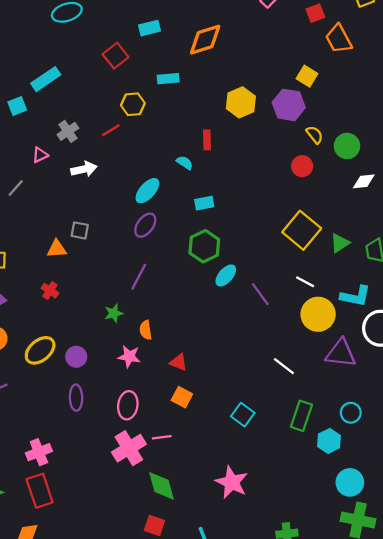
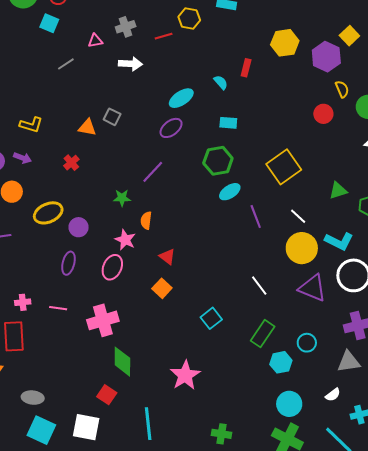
yellow square: (302, 230) -> (284, 167), moved
pink ellipse: (128, 405) -> (112, 267), moved
pink line: (162, 437) -> (58, 308), moved
pink cross: (39, 452) -> (23, 302), size x0.7

